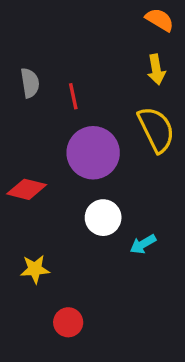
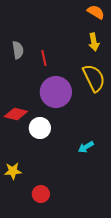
white circle: (103, 218) -> (40, 128), moved
yellow star: (35, 269) -> (13, 171), moved

